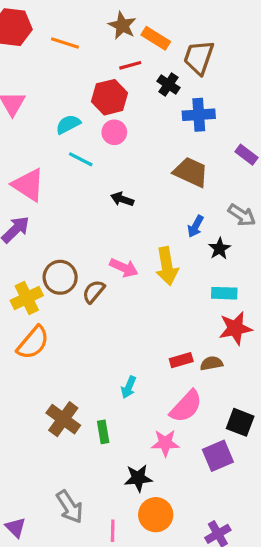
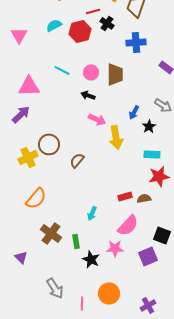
black cross: (168, 84) -> (107, 23), moved
cyan semicircle: (68, 124) -> (54, 25), moved
pink circle: (114, 132) -> (91, 72), moved
brown trapezoid: (191, 172) -> (115, 74), moved, turned 65
pink triangle: (28, 185) -> (29, 86), turned -35
pink arrow: (124, 268) -> (97, 119), moved
brown semicircle: (94, 292) -> (77, 160), moved
orange semicircle: (33, 343) -> (36, 198), moved
black star: (138, 478) -> (91, 259), moved, turned 30
purple triangle: (15, 527) -> (21, 257), moved

